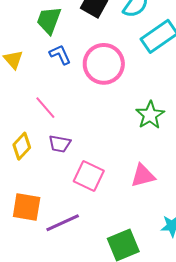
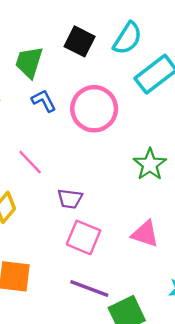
purple trapezoid: (60, 144) -> (70, 199), moved
pink triangle: (143, 176) -> (145, 234), turned 36
purple line: (63, 223) -> (89, 289), moved, turned 48

